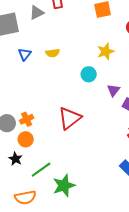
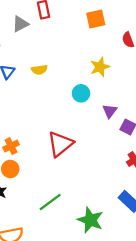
green line: (41, 170) -> (50, 202), moved
green star: (64, 186) -> (90, 220), moved, turned -30

